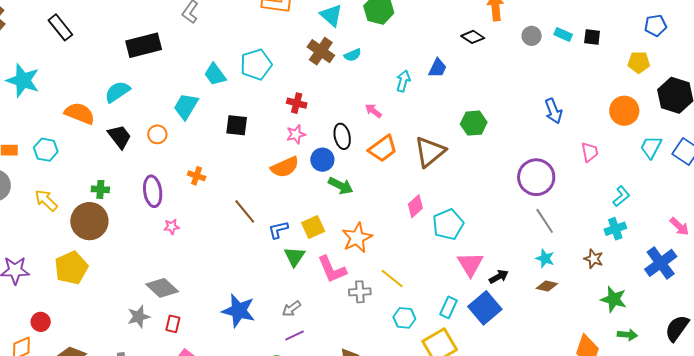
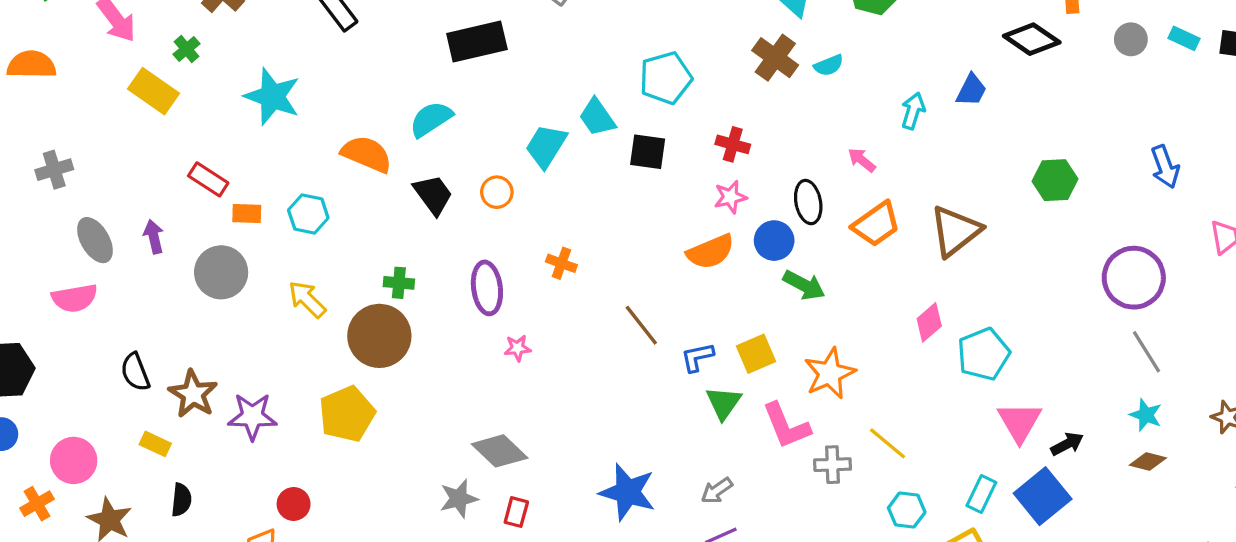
black diamond: (473, 37) -> (1032, 39), size x1.4
cyan trapezoid: (215, 74) -> (597, 117), moved
green hexagon: (474, 123) -> (1055, 180), moved
black square: (237, 125) -> (648, 152), moved

